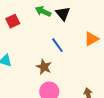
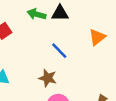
black triangle: (63, 14) -> (60, 13), turned -42

